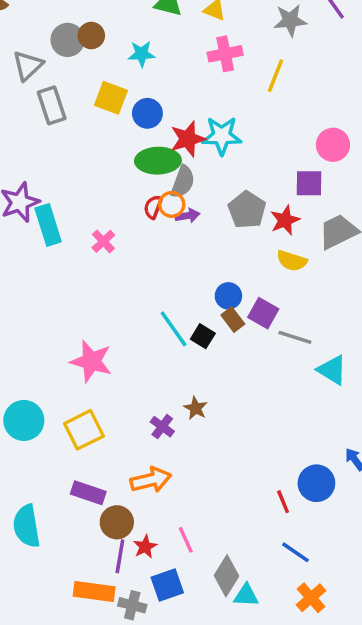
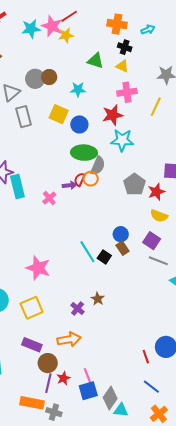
red star: (188, 139) -> (113, 115), moved
purple arrow: (188, 216) -> (69, 185), moved
purple square: (263, 313) -> (152, 241), moved
blue square: (167, 585) -> (88, 391), moved

